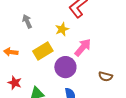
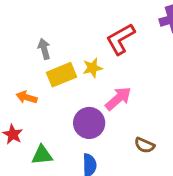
yellow rectangle: (43, 51) -> (62, 75), moved
orange arrow: (11, 52) -> (27, 97), moved

